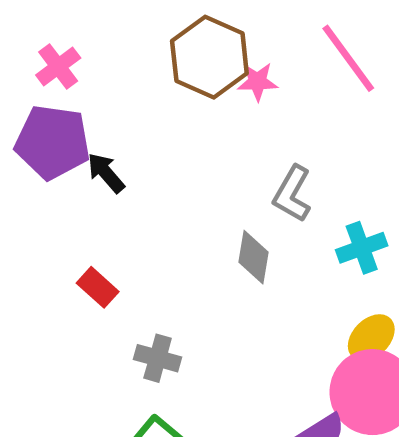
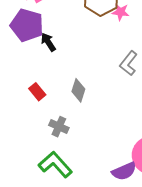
gray diamond: (254, 257) -> (78, 90), moved

